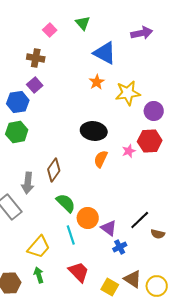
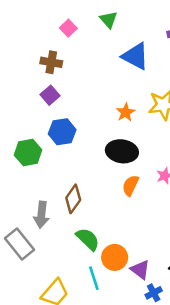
orange star: (97, 82) -> (126, 112), moved
blue hexagon: (18, 102) -> (62, 132), moved

